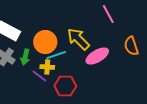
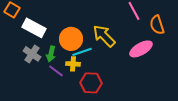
orange semicircle: (131, 46) -> (157, 25), moved
pink ellipse: (97, 56) -> (141, 49), moved
purple line: (39, 76) -> (56, 71), moved

